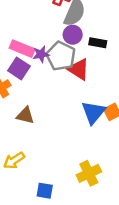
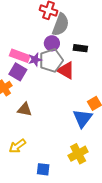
purple circle: (73, 35) -> (52, 43), moved
gray pentagon: (61, 56) -> (51, 60), turned 30
blue triangle: (93, 112) -> (82, 118), moved

